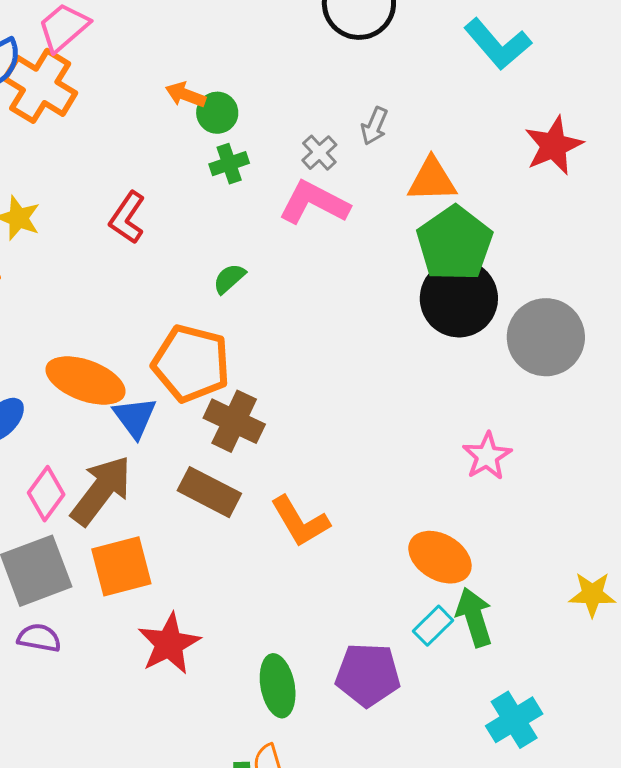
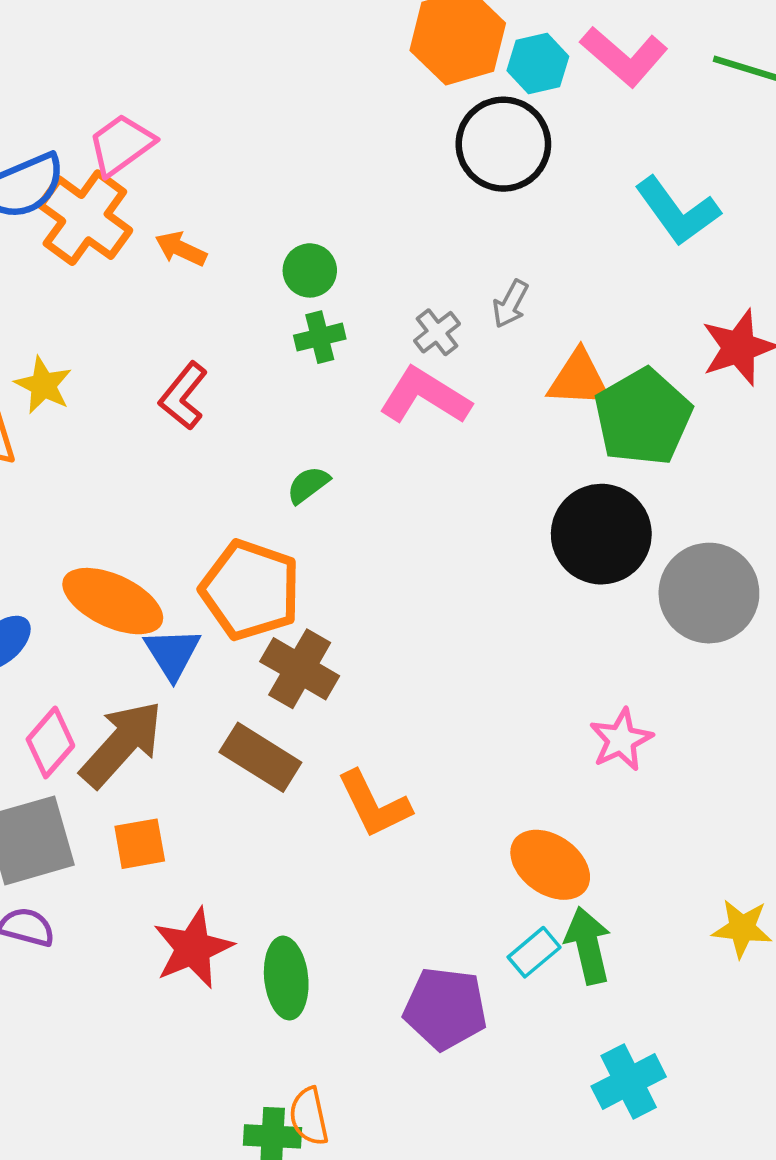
orange arrow: (186, 95) -> (181, 249), moved
green pentagon: (455, 243) -> (643, 417), moved
orange square: (121, 566) -> (140, 844), size x0.7
green ellipse: (278, 686) -> (286, 978), moved

